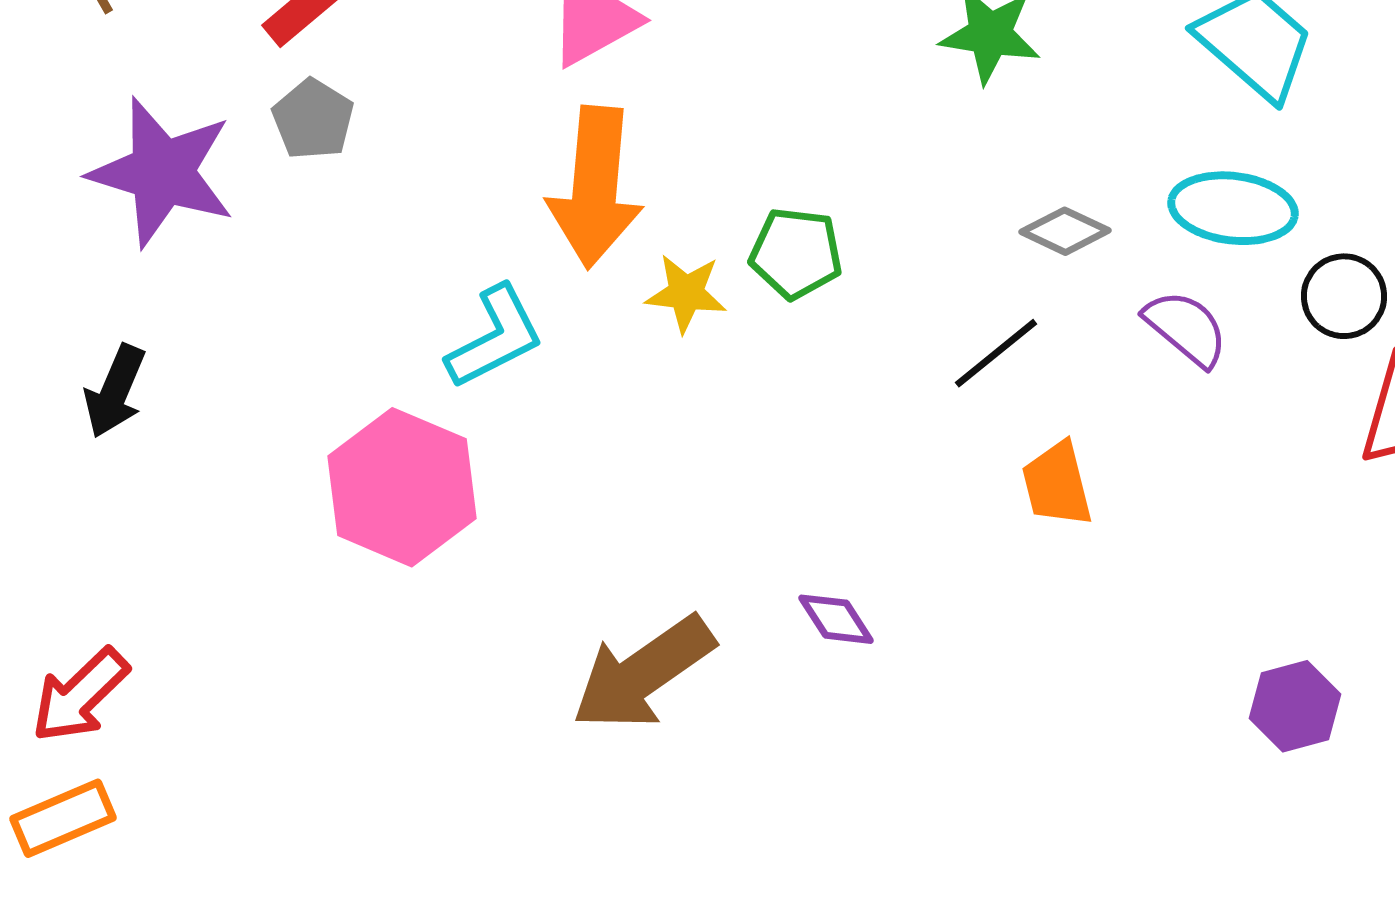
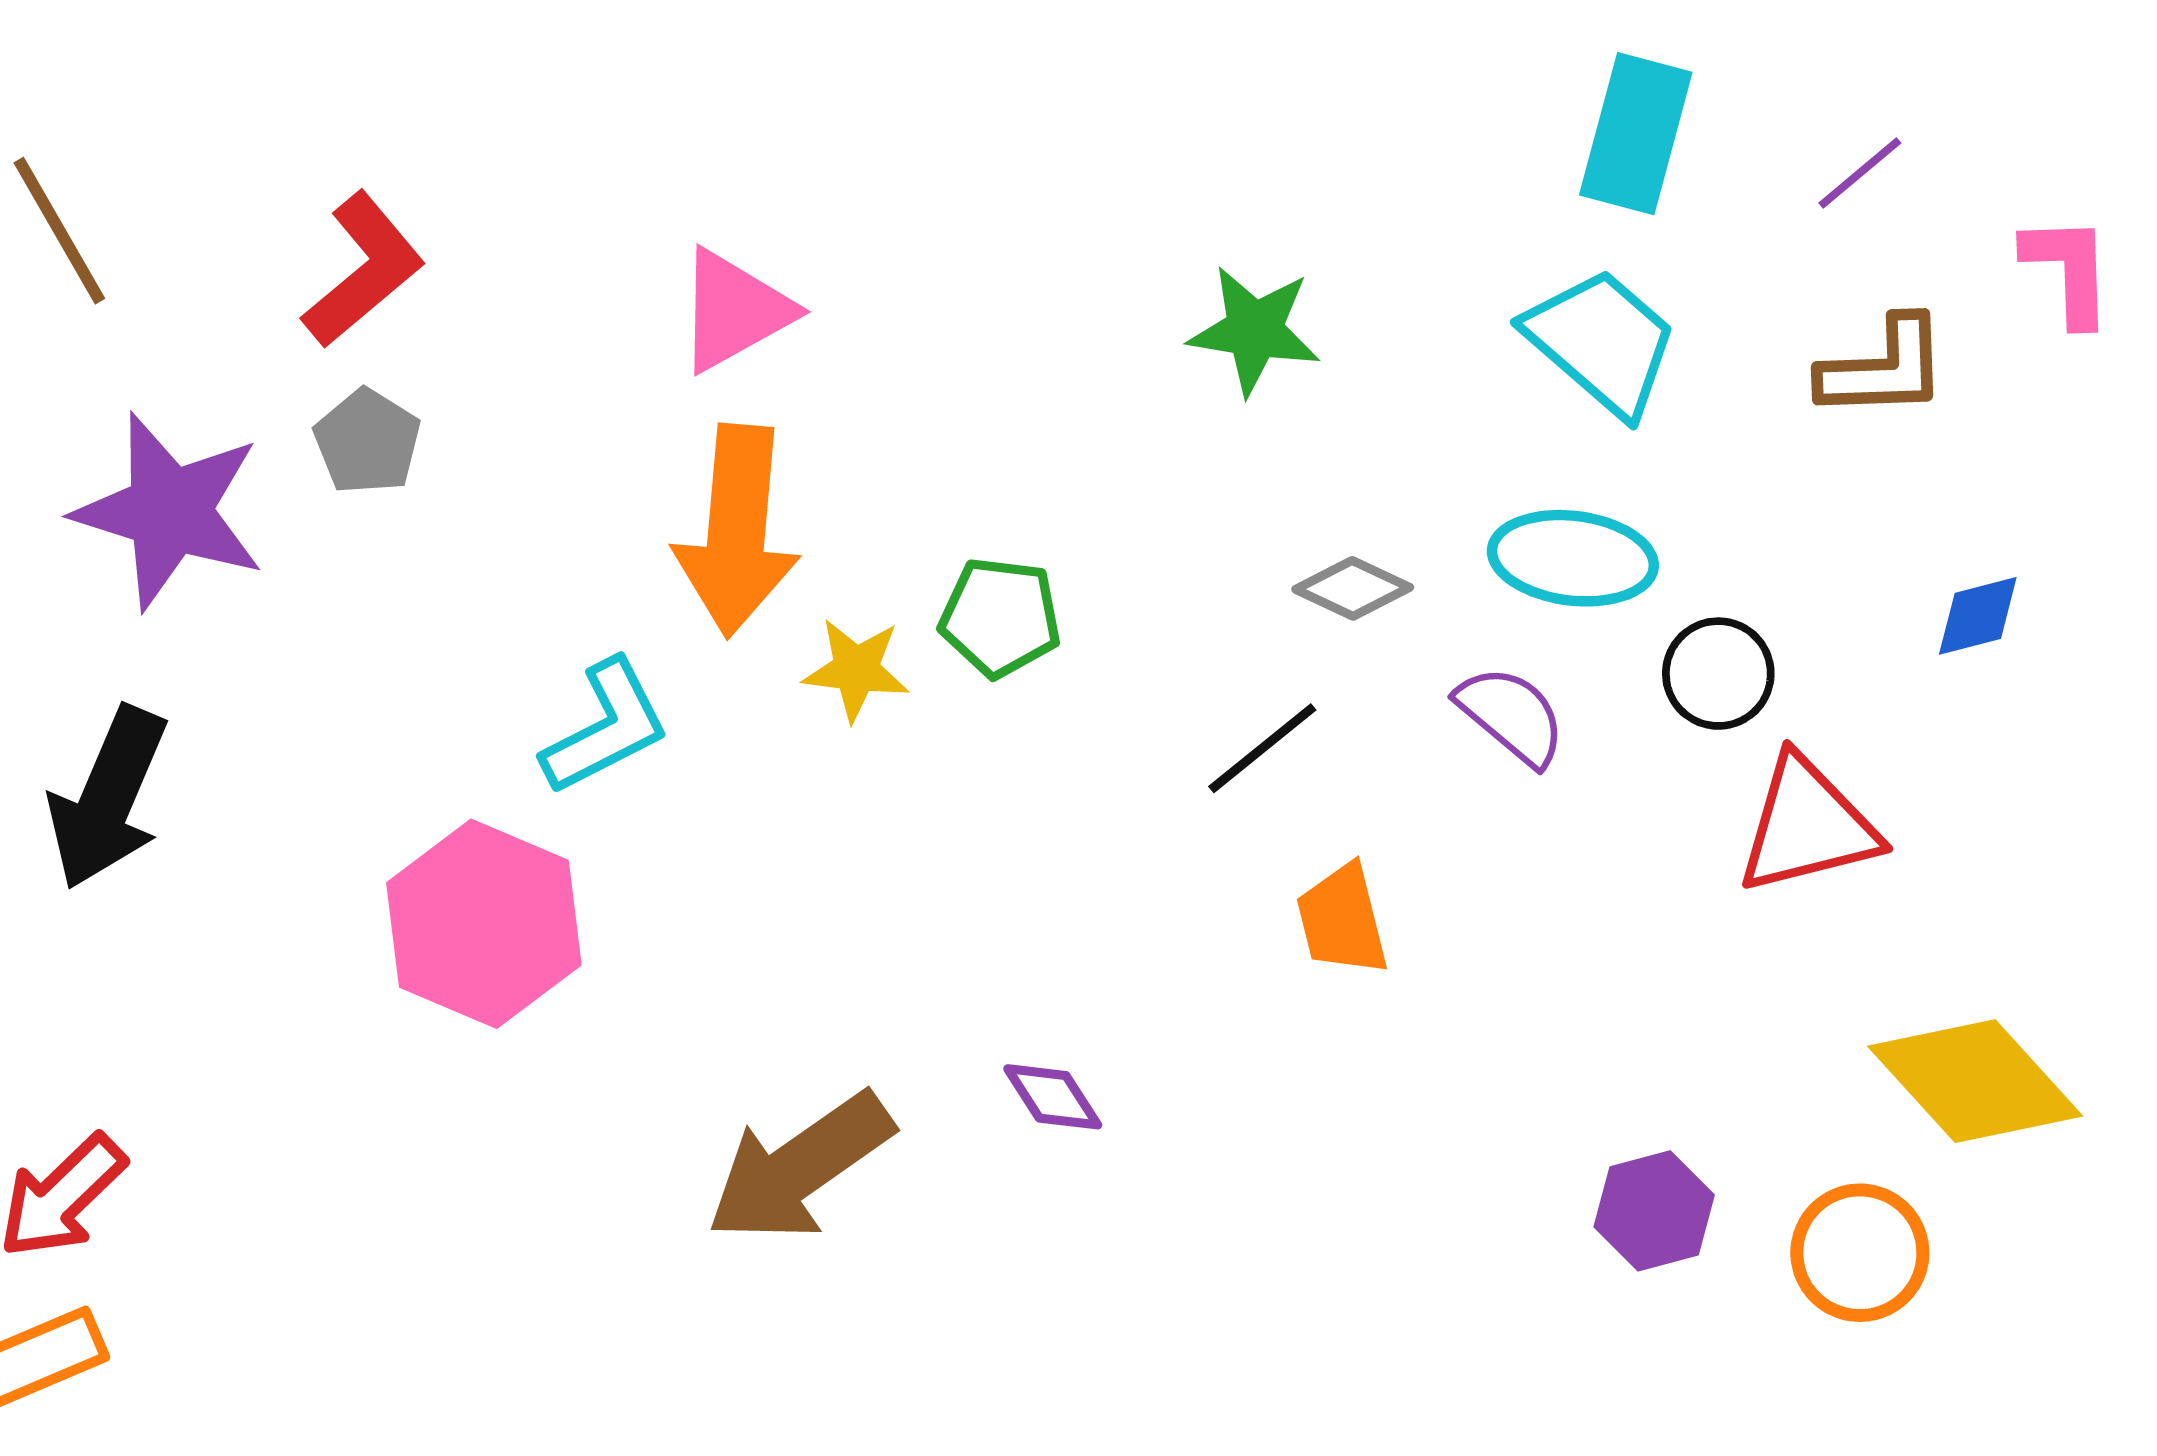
black arrow: (115, 391) -> (108, 798), size x1.5

